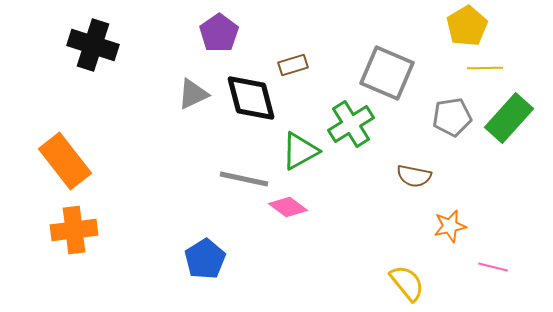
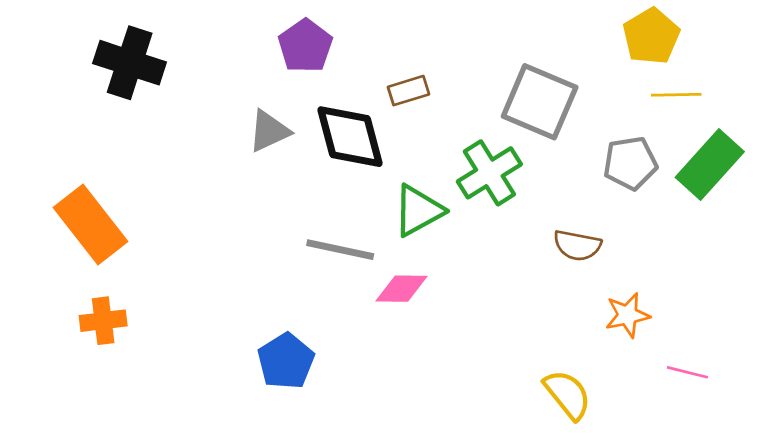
pink diamond: (288, 207) -> (402, 289), turned -36
orange cross: (74, 230) -> (103, 321), size x0.7

